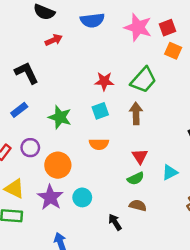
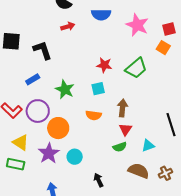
red square: (167, 28) -> (169, 29), moved
brown arrow: (136, 113) -> (122, 108), moved
purple circle: (30, 148) -> (38, 111), size x1.5
brown semicircle: (138, 205) -> (139, 171), moved, size x1.5

